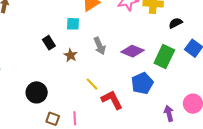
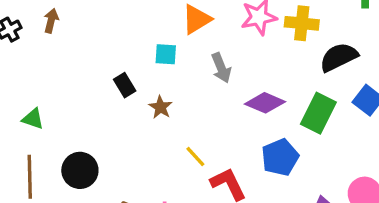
black semicircle: (176, 23) -> (339, 57), size x1.6
gray arrow: (100, 46) -> (221, 68), moved
black circle: (37, 92) -> (80, 170), moved

